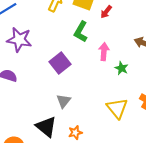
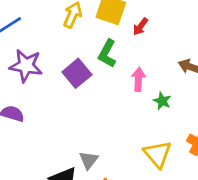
purple square: (60, 63) -> (77, 73), moved
gray triangle: (64, 101) -> (89, 160), moved

